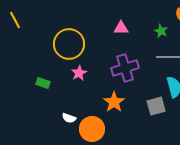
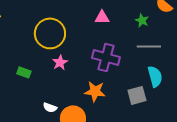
purple cross: (125, 68) -> (106, 57), turned 32
orange star: (114, 102) -> (95, 91), turned -30

